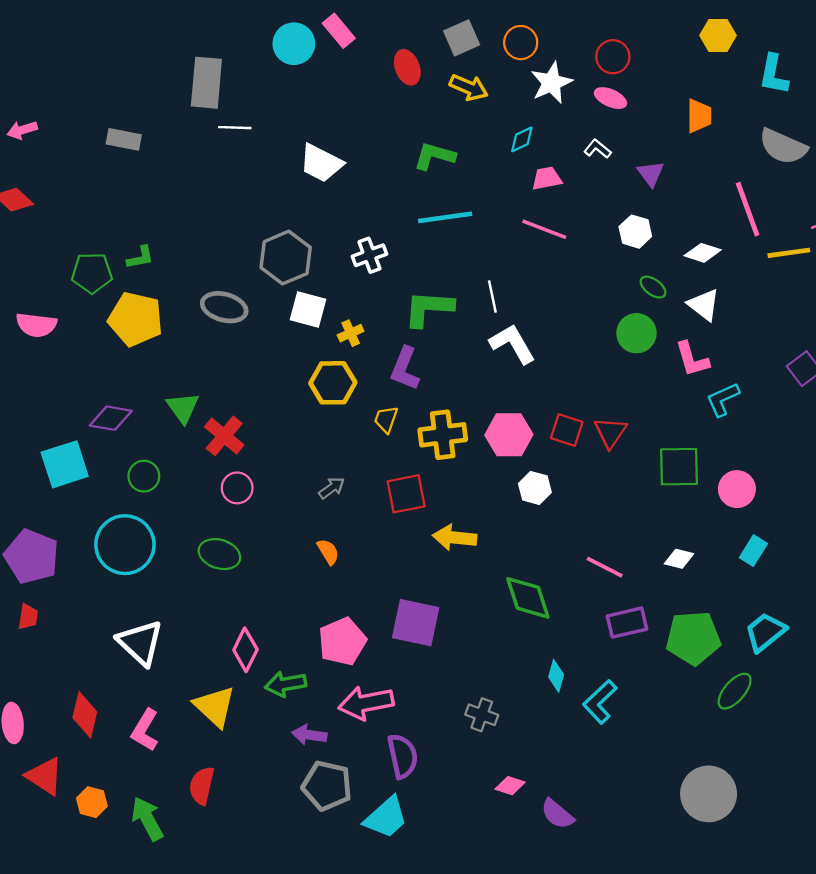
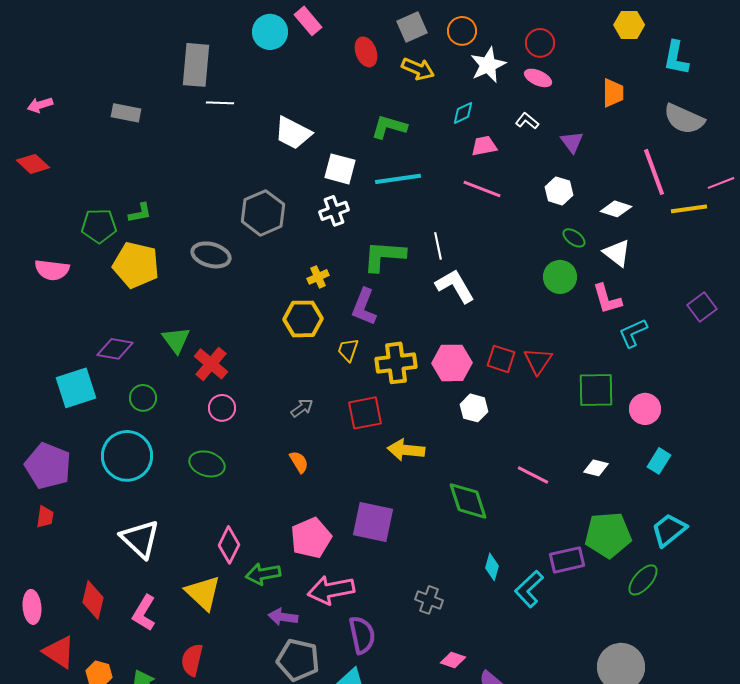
white square: (308, 310) -> (340, 169), moved
purple rectangle: (627, 623) -> (567, 560), moved

